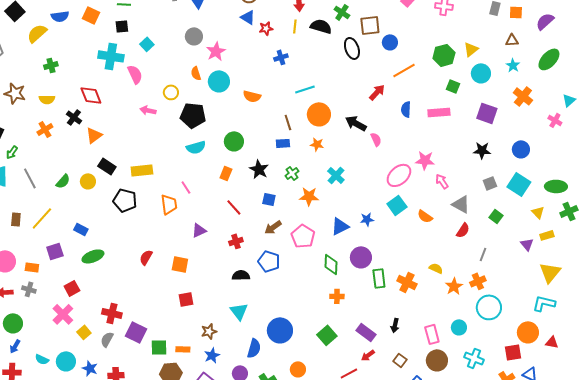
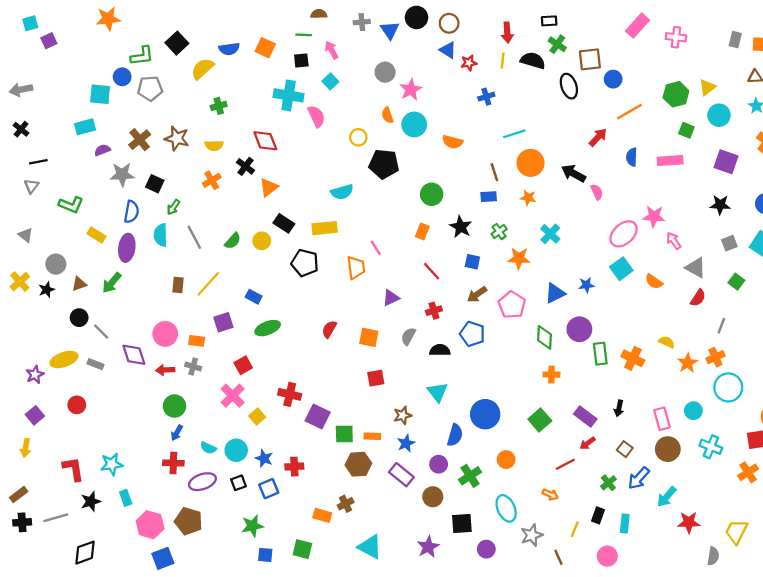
pink arrow: (148, 110) -> (332, 50), moved, turned 49
cyan semicircle: (196, 147) -> (342, 192), moved
gray semicircle: (107, 339) -> (408, 336), moved

